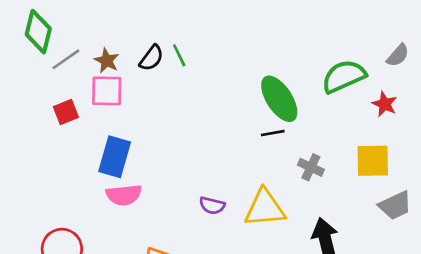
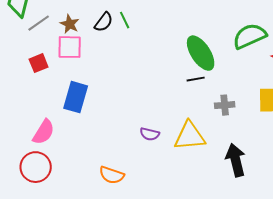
gray cross: (311, 167) -> (225, 105), turned -30
pink semicircle: (124, 195) -> (44, 132), moved, turned -52

